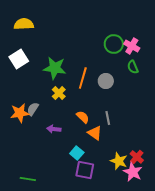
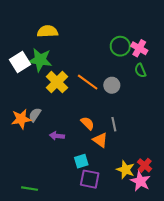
yellow semicircle: (24, 24) -> (47, 31), moved
green star: (55, 68) -> (40, 60), moved
orange line: (83, 78) -> (88, 82), turned -70
yellow cross: (59, 93) -> (57, 82), moved, size x1.5
cyan square: (77, 153) -> (81, 161), turned 32

